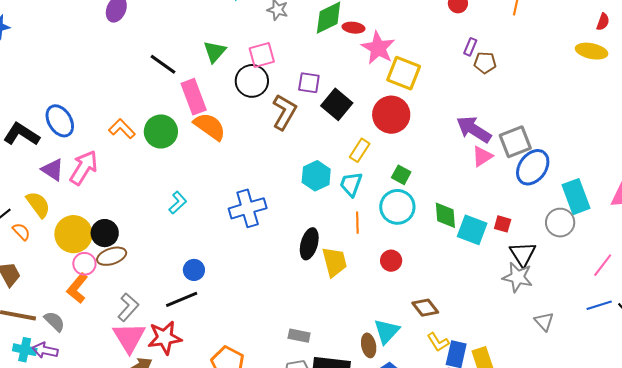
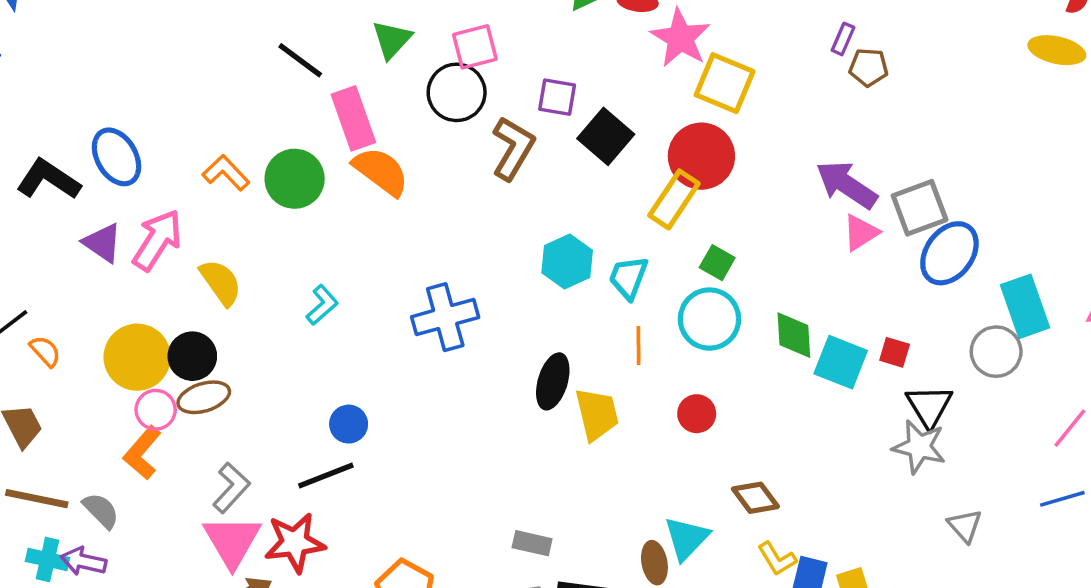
yellow rectangle: (360, 150) -> (674, 199), moved, size x1.4
yellow semicircle: (38, 205) -> (221, 282), moved

